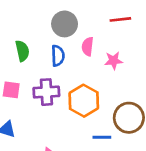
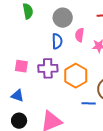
green semicircle: (22, 51) -> (28, 11), moved

